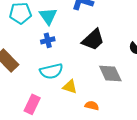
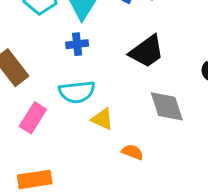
pink rectangle: (32, 104) -> (33, 118), moved

